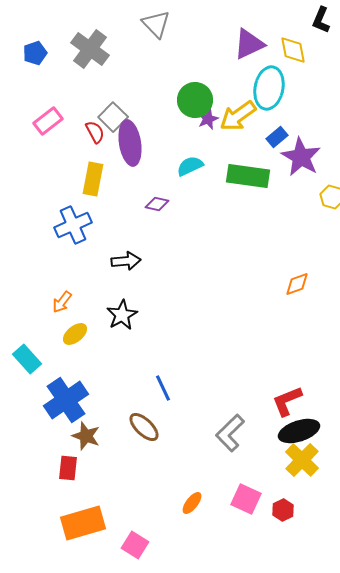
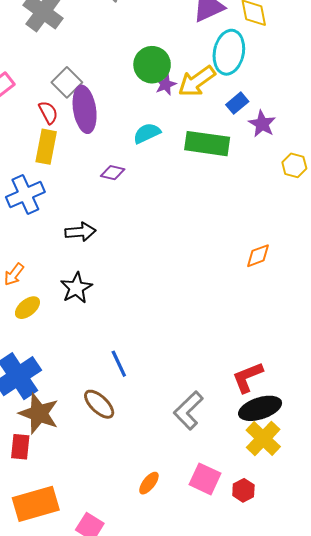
red semicircle: (95, 132) -> (48, 112), moved
purple star: (301, 157) -> (262, 124), size x0.7
brown star: (86, 436) -> (39, 414), size x1.4

